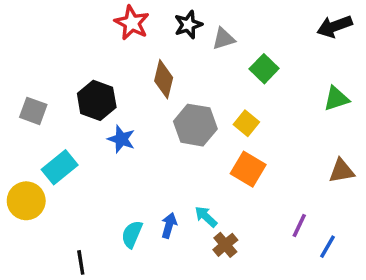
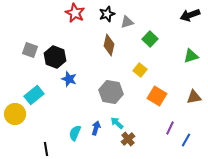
brown diamond: (164, 79) -> (109, 45), moved
gray square: (33, 111) -> (30, 50), moved
gray hexagon: (195, 125) -> (111, 92), moved
orange square: (248, 169) -> (157, 96), moved

